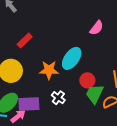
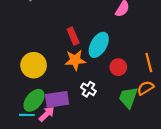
red rectangle: (25, 41) -> (73, 36), moved, turned -63
green trapezoid: (95, 94) -> (128, 97), moved

